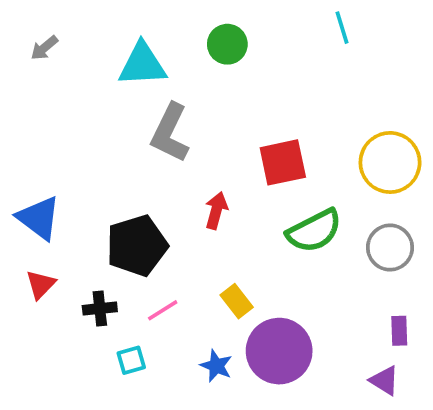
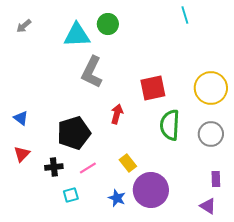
green circle: (227, 44) -> (108, 24), moved
blue triangle: (39, 218) -> (21, 118), size x0.6
green semicircle: (314, 231) -> (170, 125), turned 120

